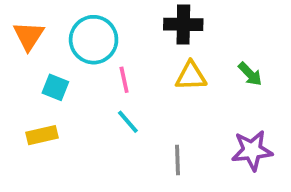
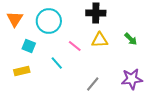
pink line: (124, 80) -> (75, 46), moved, turned -40
cyan line: (128, 122) -> (57, 63), moved
gray line: (178, 160) -> (93, 84), turned 42

